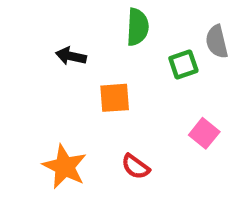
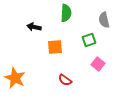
green square: (183, 64) -> (89, 40), moved
orange star: (65, 167) -> (15, 78), moved

